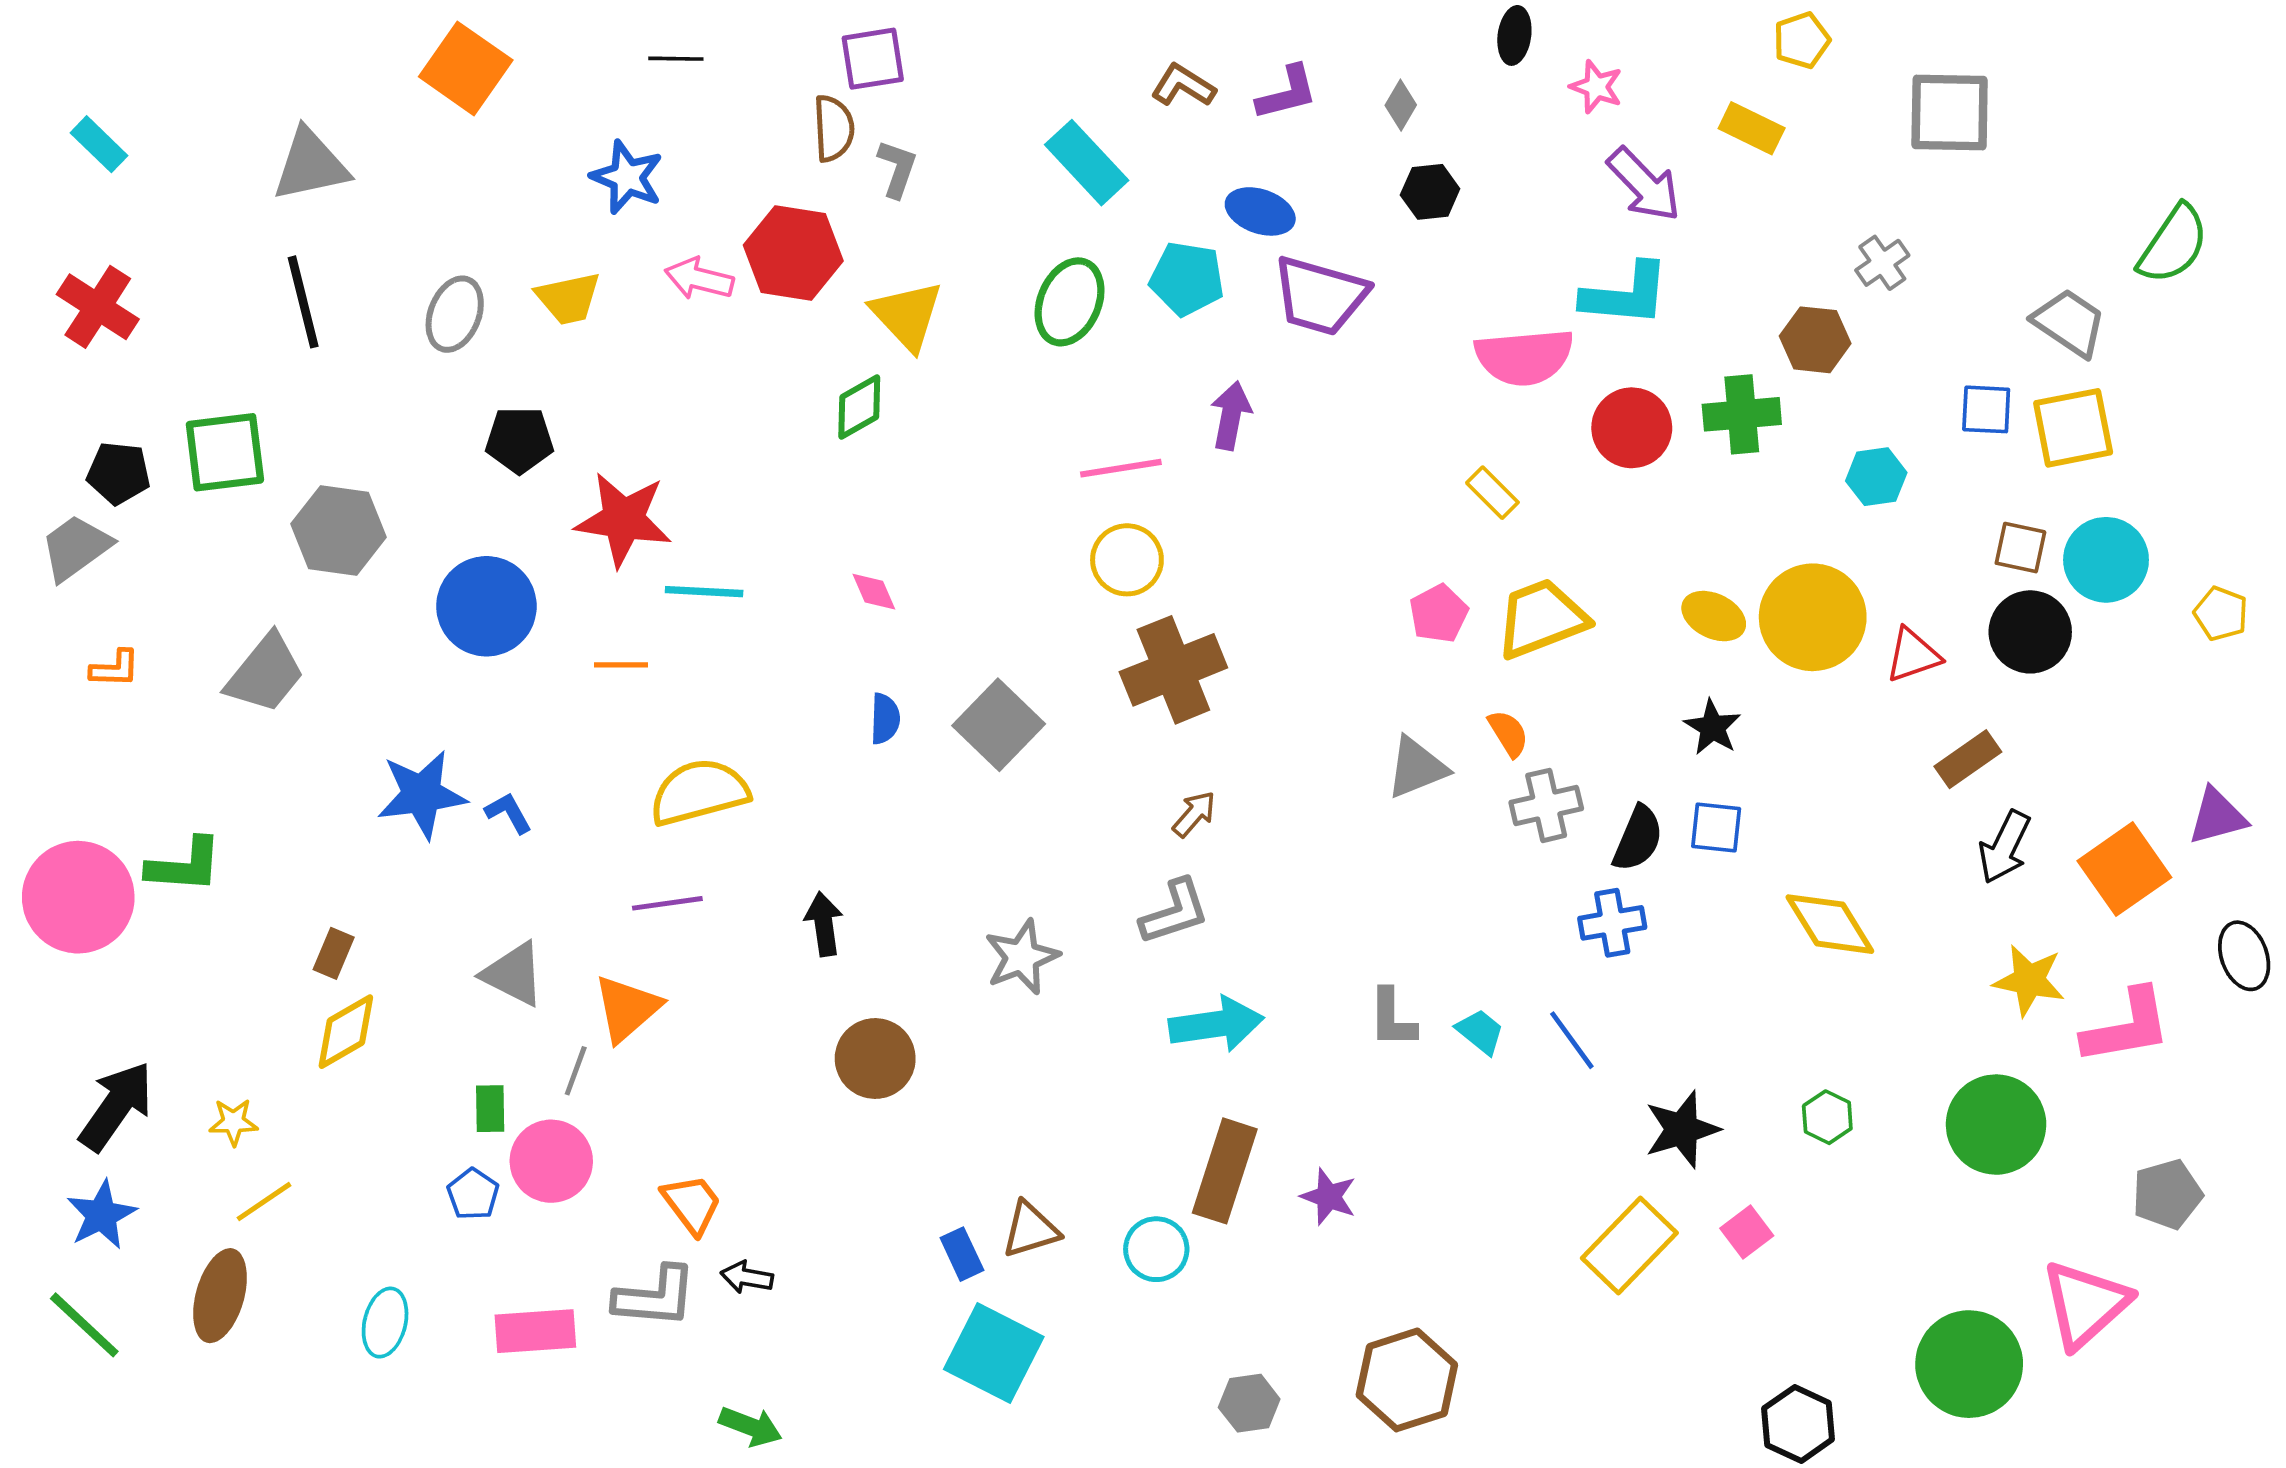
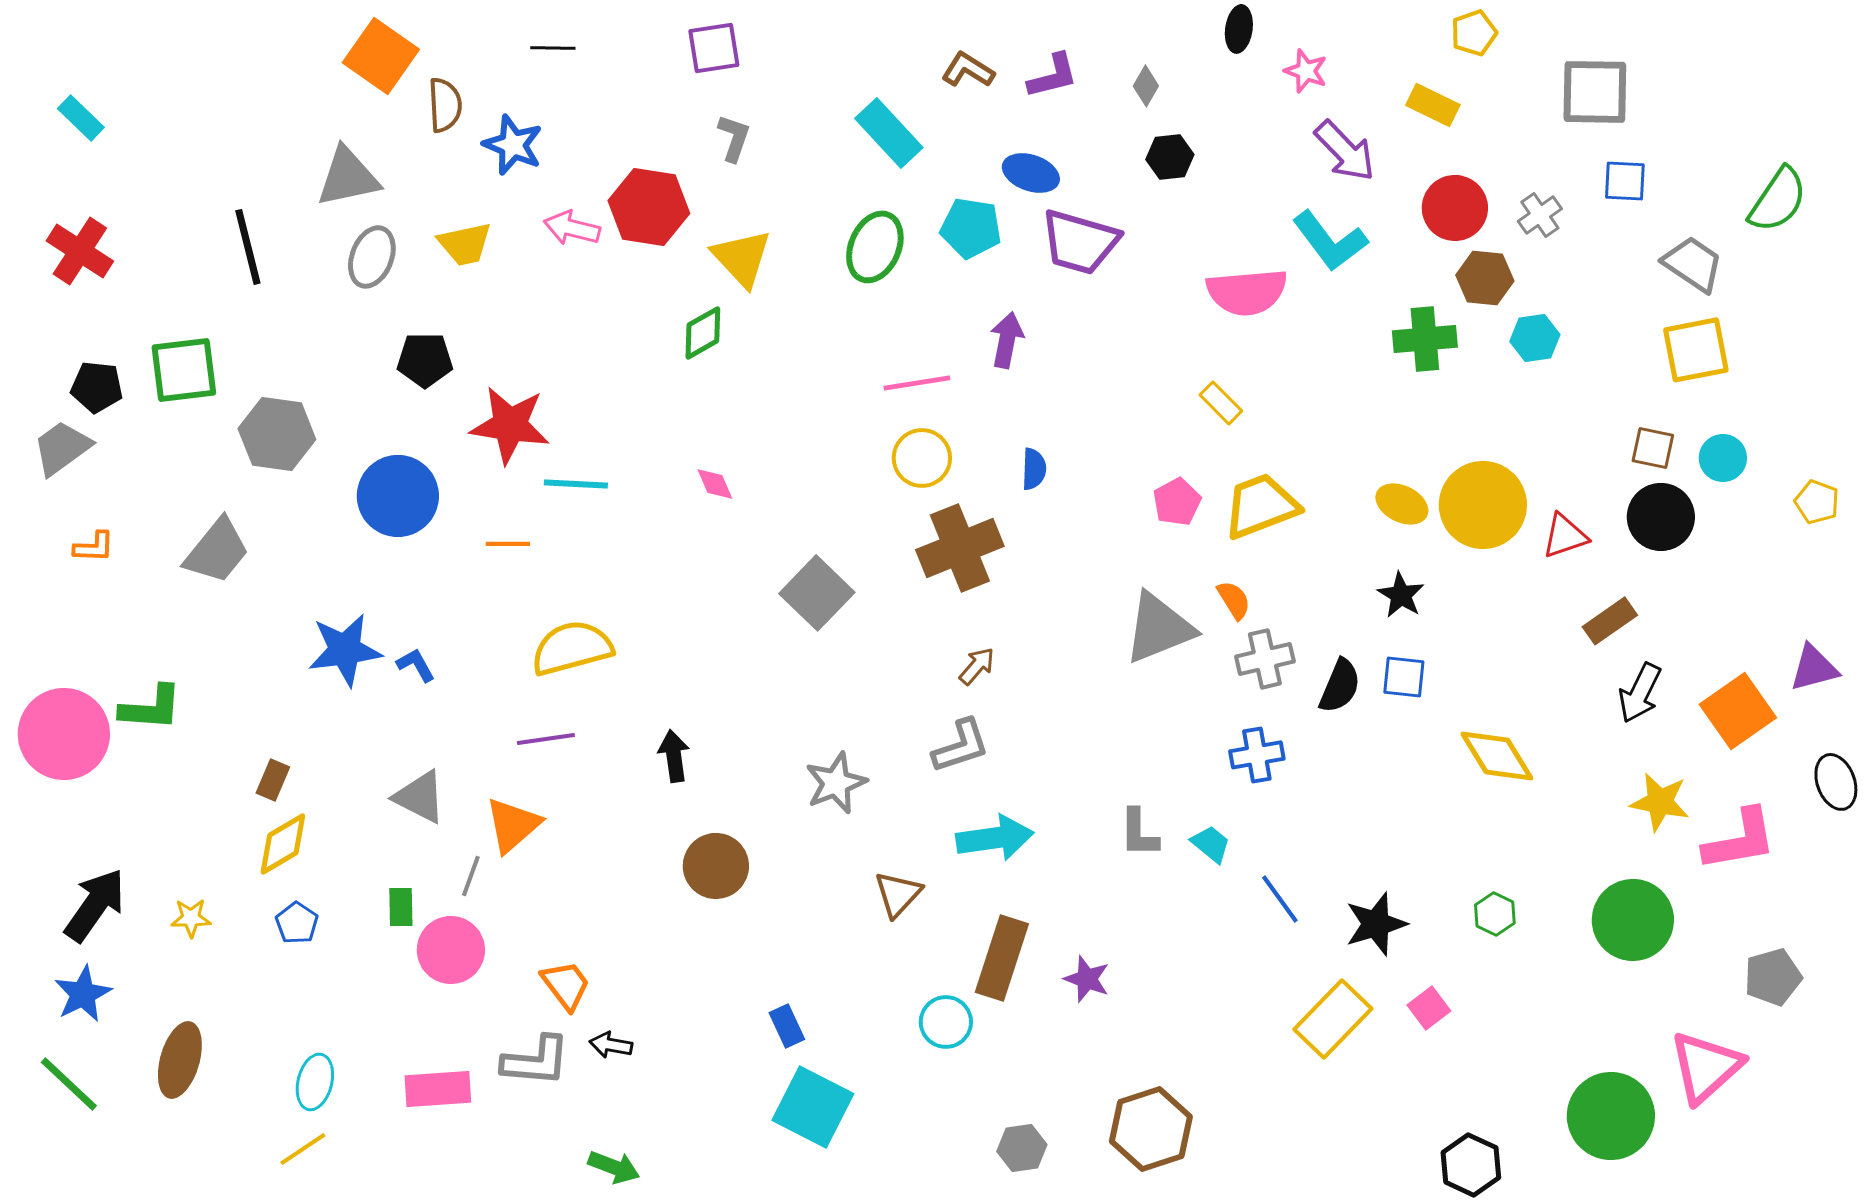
brown semicircle: (834, 128) -> (445, 105), moved
gray triangle: (310, 165) -> (348, 177), moved
cyan L-shape: (1626, 295) -> (1330, 241), turned 48
blue square: (1986, 409) -> (1625, 181), moved
red circle: (1632, 428) -> (1455, 208), moved
cyan hexagon: (1876, 477) -> (1535, 338), moved
cyan circle: (2106, 560) -> (1723, 458), size x0.7
blue semicircle: (885, 719) -> (1034, 469), moved
gray triangle: (1417, 768) -> (1159, 628), size x1.4
blue cross: (1612, 923) -> (1257, 755), moved
blue line: (1572, 1040) -> (1280, 899), moved
blue pentagon: (473, 1194) -> (297, 923), moved
yellow line: (264, 1202) -> (303, 1149), moved
brown triangle: (1030, 1230) -> (898, 894), moved, turned -30

